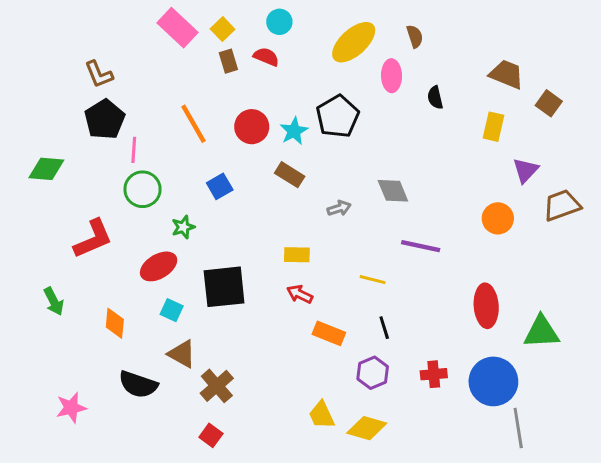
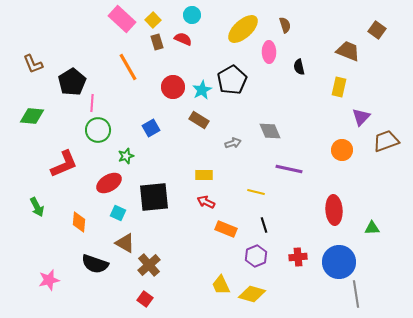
brown L-shape: (99, 74) -> (33, 64), moved
brown square: (549, 103) -> (377, 30), moved
orange line: (193, 124) -> (128, 67), moved
green triangle: (541, 332) -> (372, 228), size x0.6

